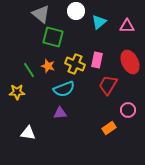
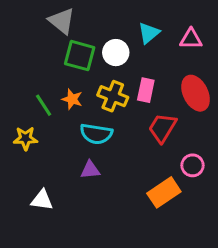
white circle: (76, 11) -> (116, 53), moved
cyan semicircle: (64, 89) -> (96, 134), turned 30
orange rectangle: (109, 128) -> (164, 192), size x1.5

